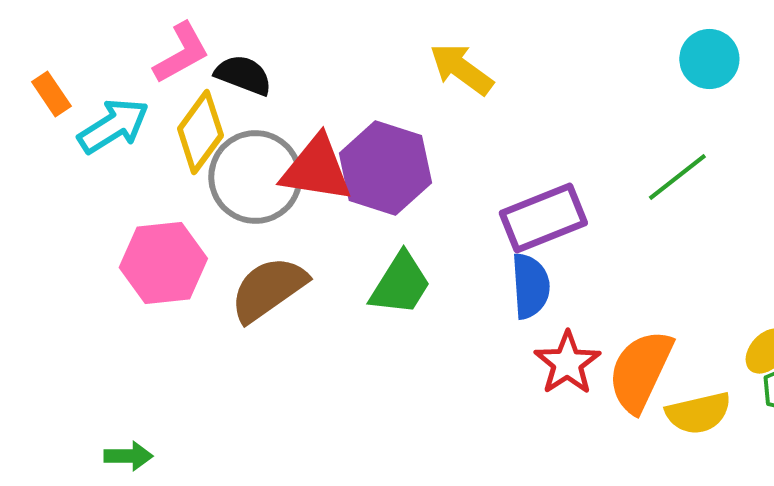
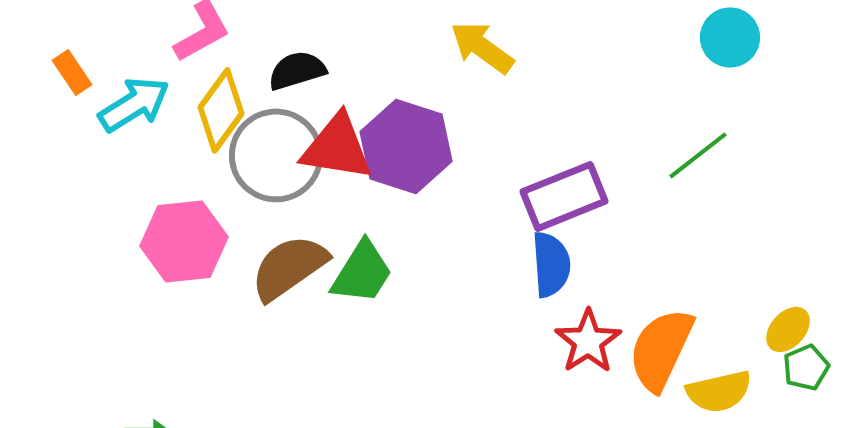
black semicircle: (243, 75) -> (297, 70), moved, turned -38
green trapezoid: (400, 284) -> (362, 272), moved

